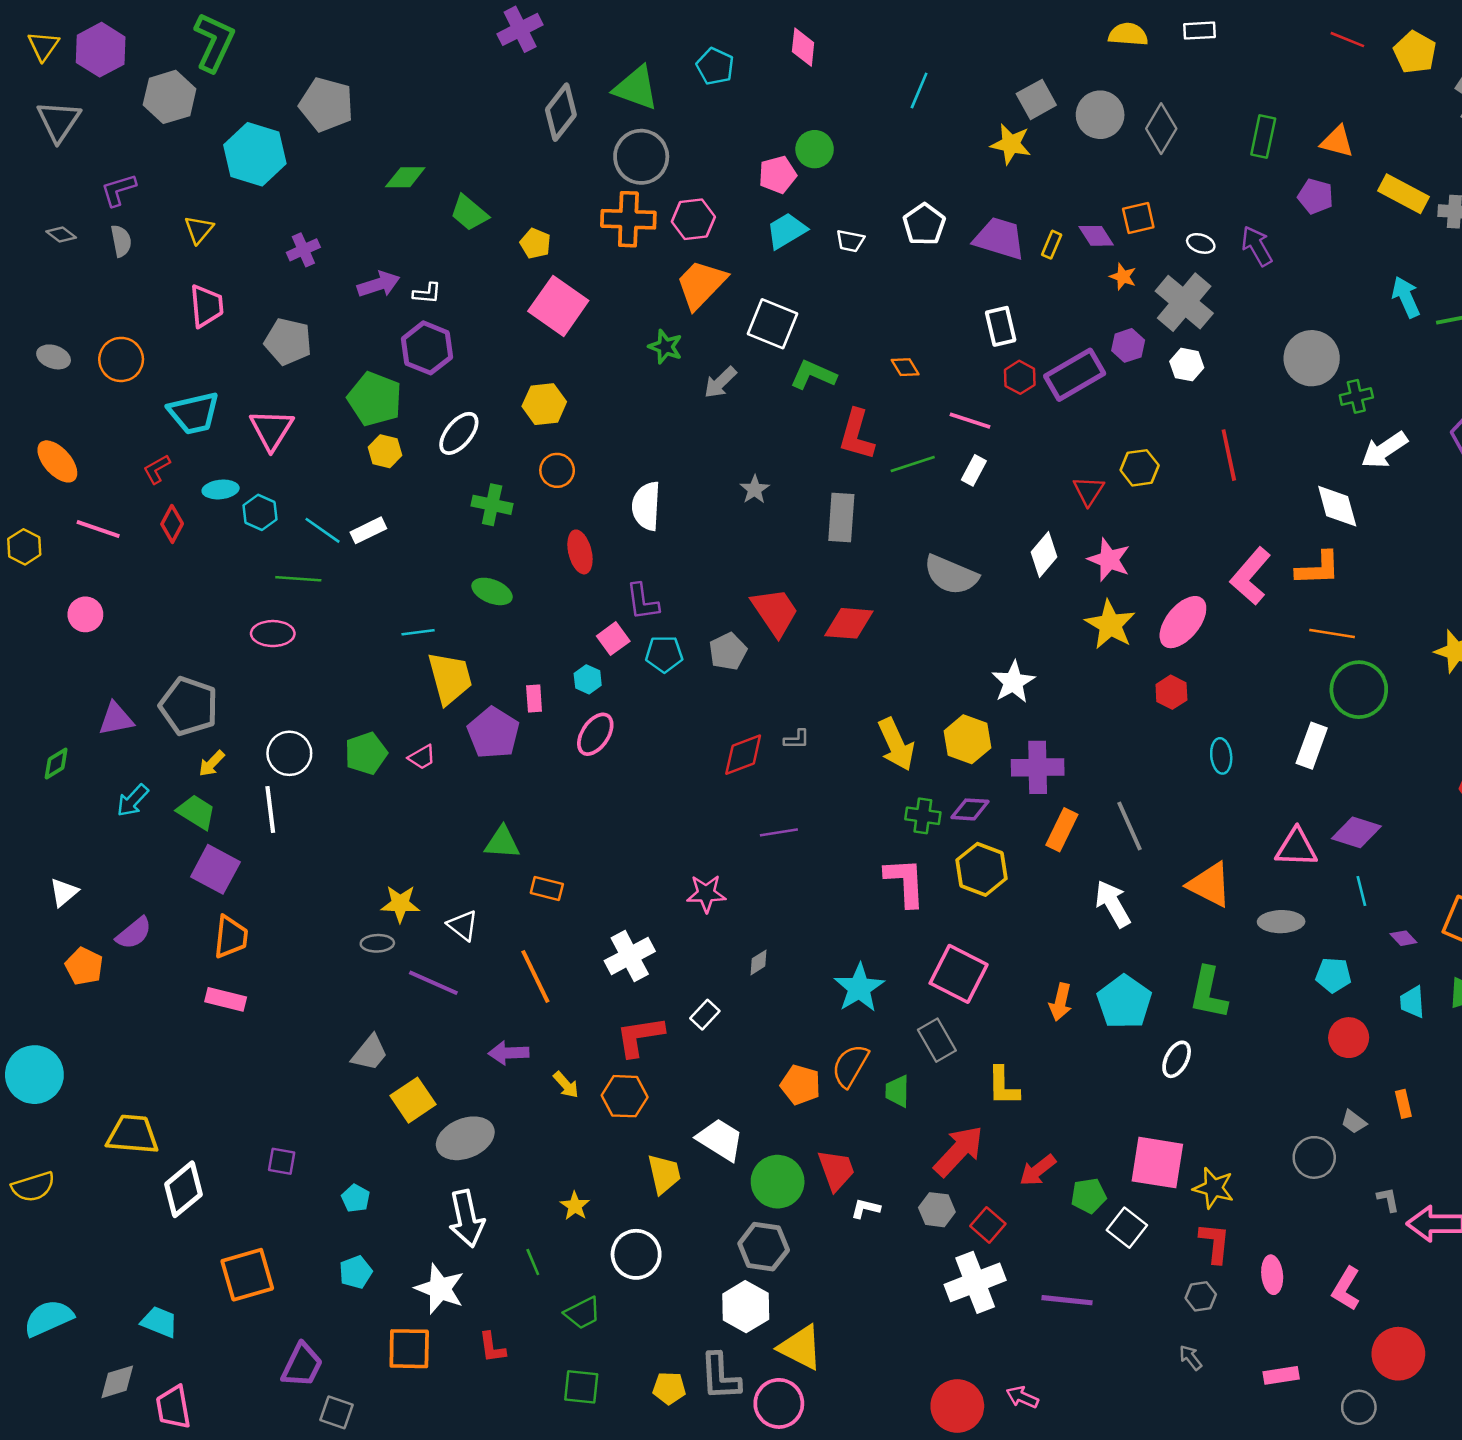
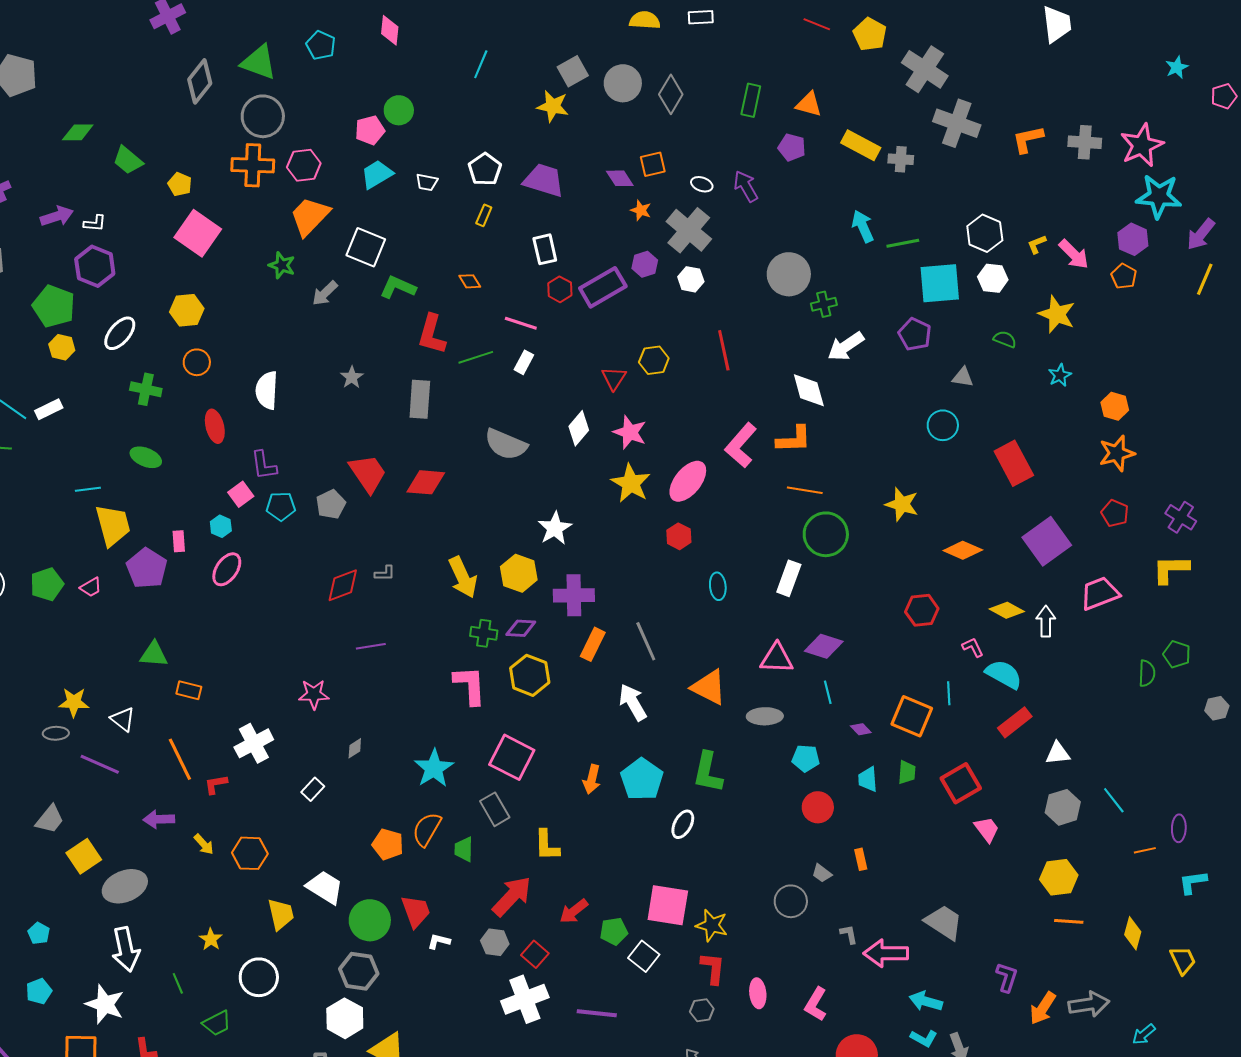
yellow rectangle: (1052, 245) -> (484, 215), moved
red L-shape: (640, 1036) -> (216, 784), moved, size x0.6

